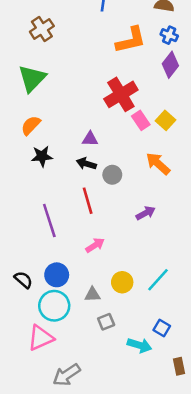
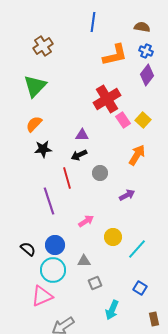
black arrow: (86, 164) -> (79, 155), turned -42
orange arrow: (158, 164) -> (137, 155), turned 80
gray circle: (112, 175) -> (100, 173), moved
red line: (88, 201) -> (67, 178), moved
yellow circle: (122, 282) -> (113, 237), moved
cyan arrow: (139, 345) -> (112, 310), moved, turned 96

